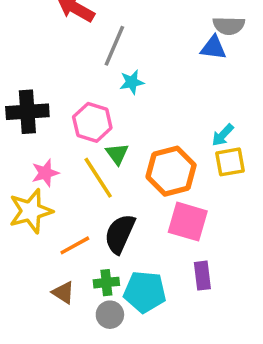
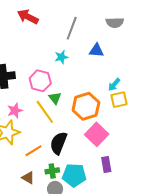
gray line: (114, 46) -> (72, 28), moved
blue triangle: (213, 48) -> (96, 50), moved
pink square: (188, 222) -> (97, 134), turned 30

